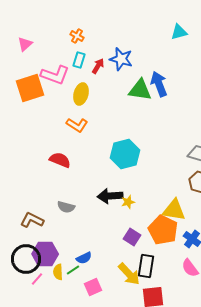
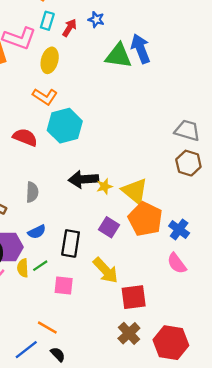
blue star: (121, 59) -> (96, 20), size x0.6
cyan hexagon: (125, 154) -> (65, 126), moved
gray semicircle: (66, 207) -> (32, 192), turned -102
yellow triangle: (174, 210) -> (135, 191), moved, turned 30
blue semicircle: (84, 258) -> (37, 232), moved
black rectangle: (146, 266) -> (71, 244), moved
pink square: (93, 287) -> (64, 285), turned 30

